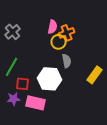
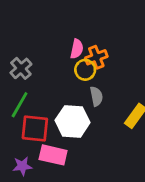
gray cross: (13, 32) -> (21, 68), moved
red square: (23, 84) -> (35, 128), size x1.5
purple star: (14, 99) -> (22, 166), moved

